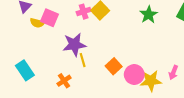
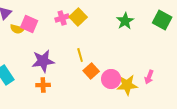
purple star: (74, 45) -> (43, 61), moved
yellow line: (83, 60) -> (80, 55), moved
orange cross: (64, 81) -> (43, 85), turned 32

